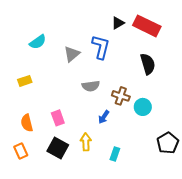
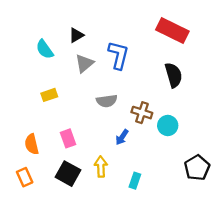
black triangle: (118, 23) -> (76, 35), moved
cyan semicircle: (38, 42) -> (45, 49), turned 90
yellow rectangle: (25, 81) -> (49, 95), moved

